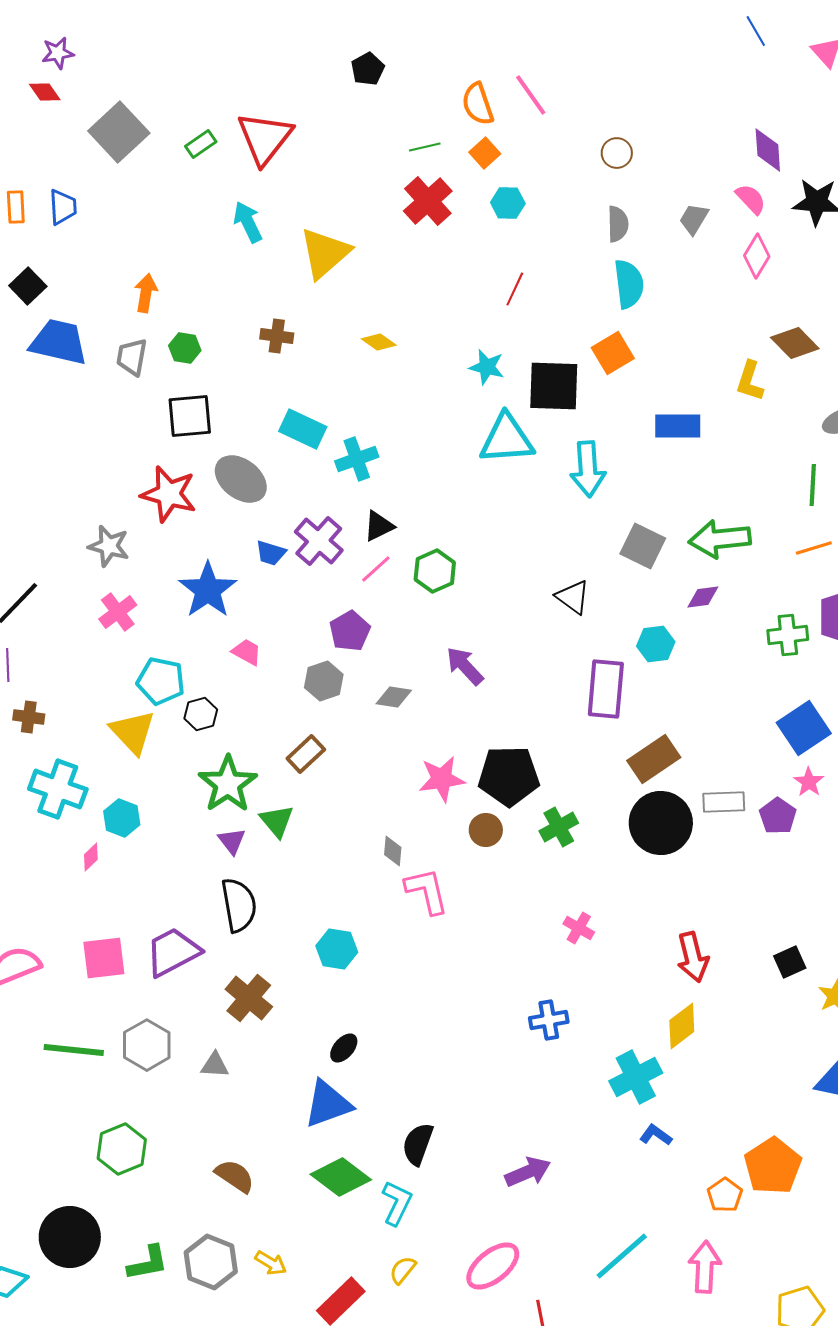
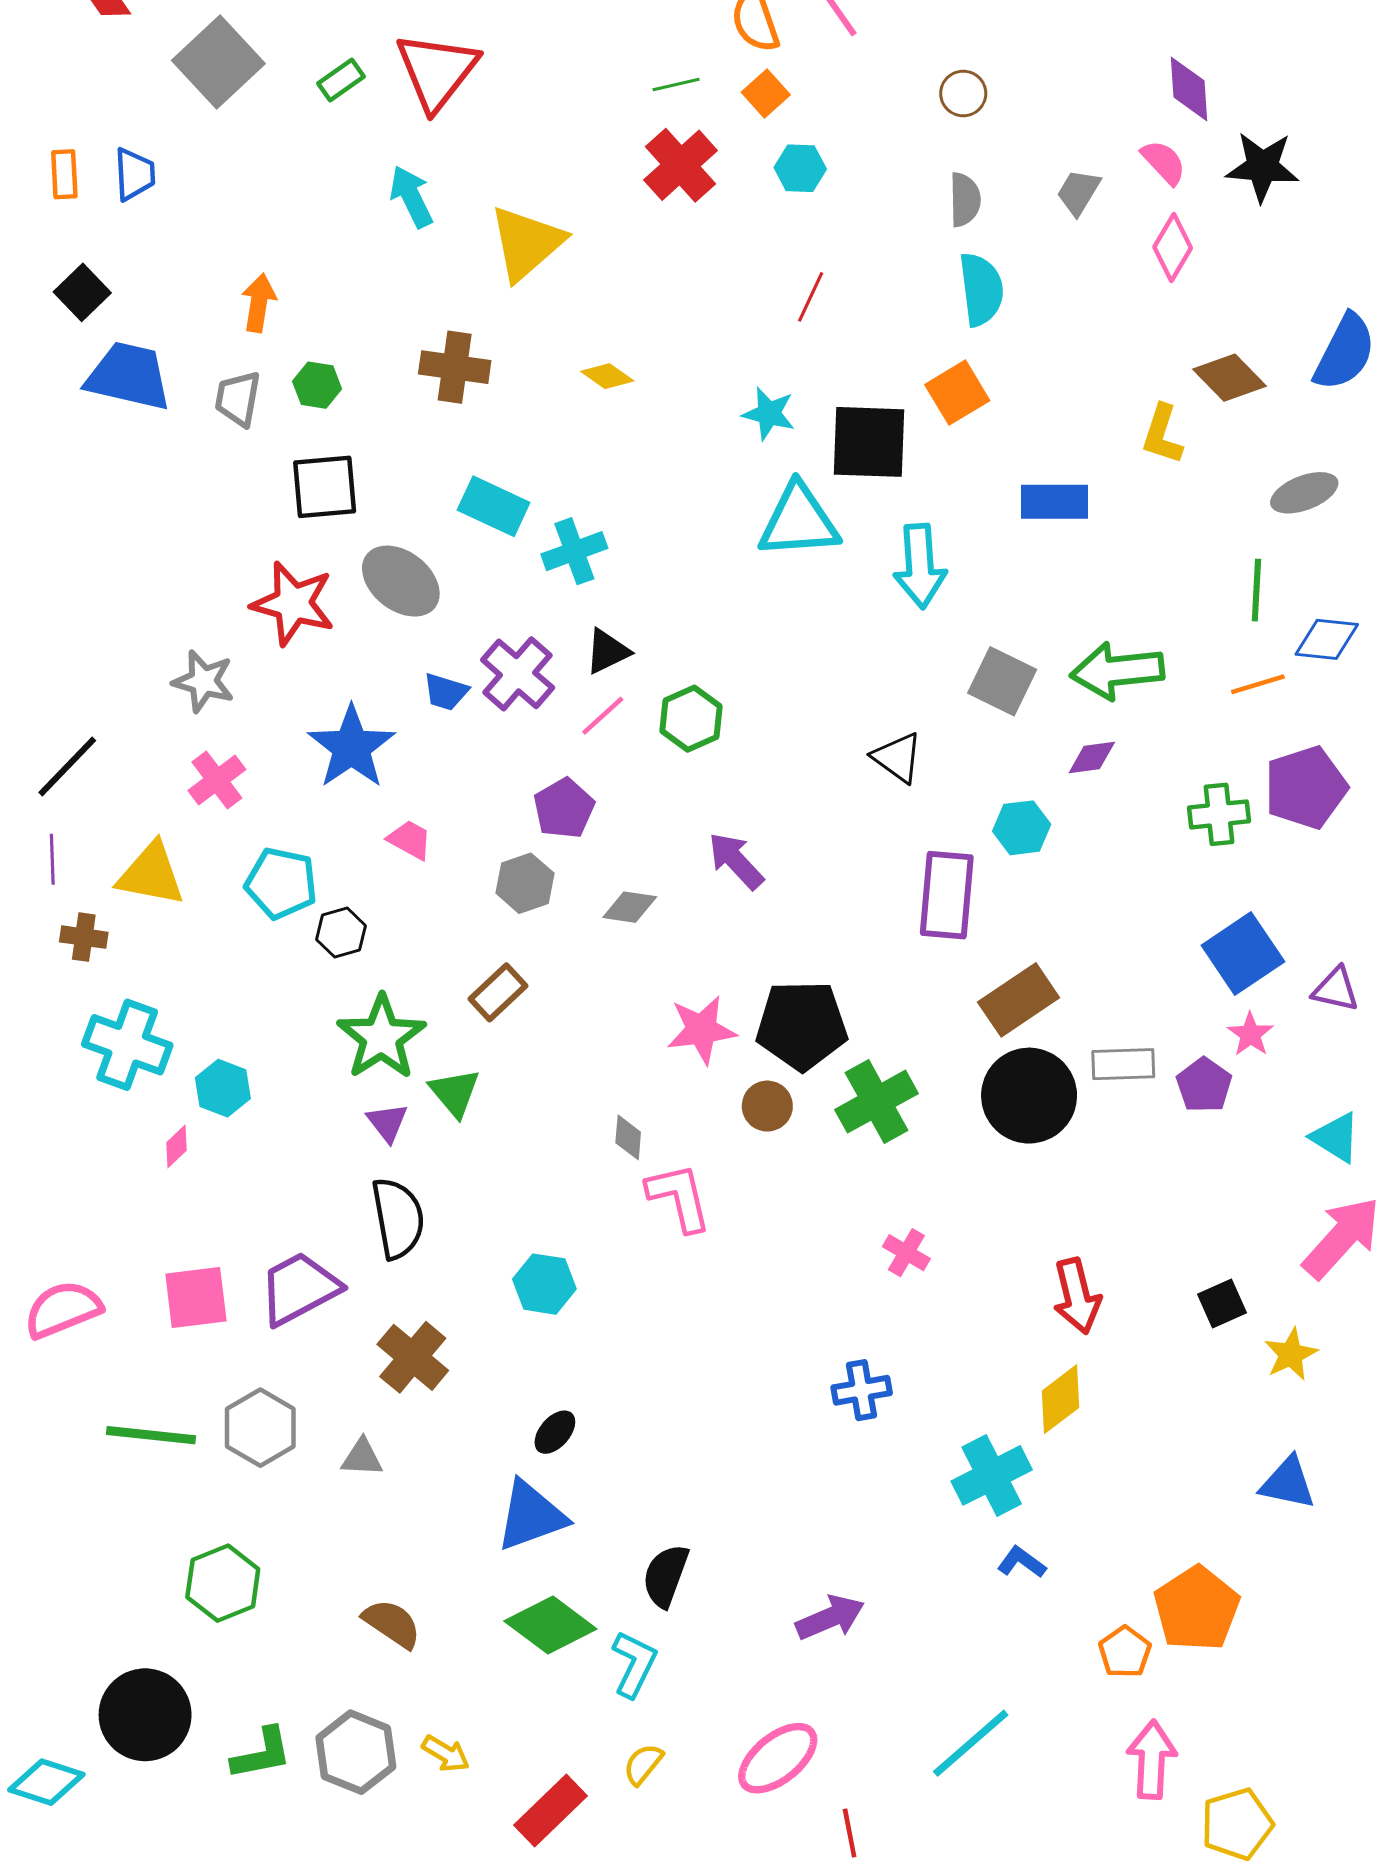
brown cross: (277, 336) -> (455, 367), size x1.4
yellow triangle: (133, 732) -> (151, 874), moved, turned -36
green cross: (559, 827) -> (876, 1102), size x1.4
pink arrow: (705, 1267) -> (1152, 1760), moved

